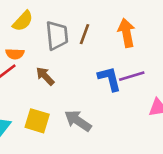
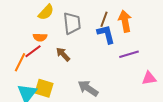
brown line: (84, 34) -> (104, 19), moved
blue L-shape: (109, 79) -> (106, 34), moved
yellow square: (37, 121) -> (44, 88), moved

